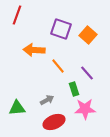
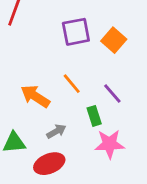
purple square: (61, 29) -> (76, 32), turned -30
orange arrow: (34, 50) -> (35, 96), moved, turned 30
red ellipse: (54, 122) -> (49, 164), moved

